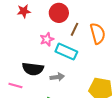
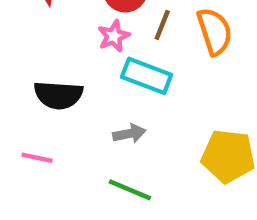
pink star: (47, 39) -> (114, 36), moved
black semicircle: (33, 69) -> (58, 95), moved

